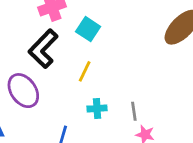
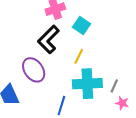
cyan cross: (97, 108) -> (87, 84), size x2.0
gray line: (134, 111) -> (114, 86), turned 32

